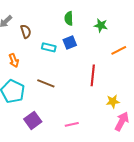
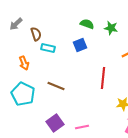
green semicircle: (69, 18) -> (87, 24), moved, turned 112
cyan rectangle: (49, 47) -> (48, 48), moved
purple square: (33, 120) -> (55, 123), moved

